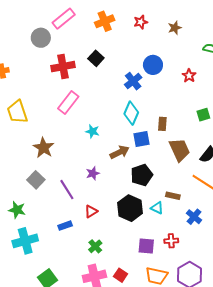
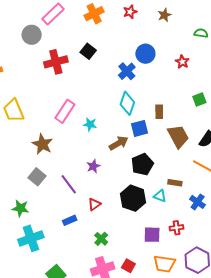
pink rectangle: (68, 103) -> (65, 111), moved

